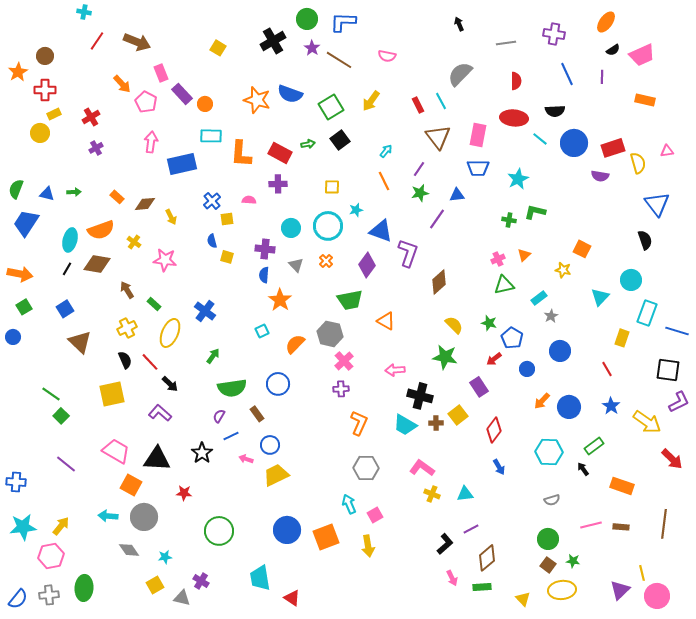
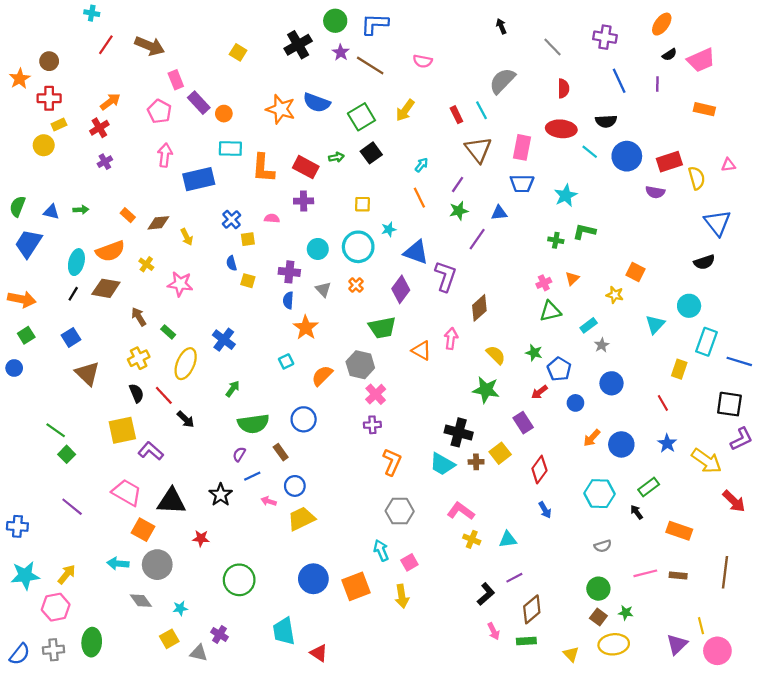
gray line: (506, 43) -> (553, 47), turned 54
orange arrow: (122, 84) -> (110, 102), moved, turned -84
black semicircle: (645, 240) -> (704, 262), turned 90
pink arrow: (395, 370) -> (451, 339), moved, turned 102
purple L-shape: (160, 413) -> (151, 451), moved

